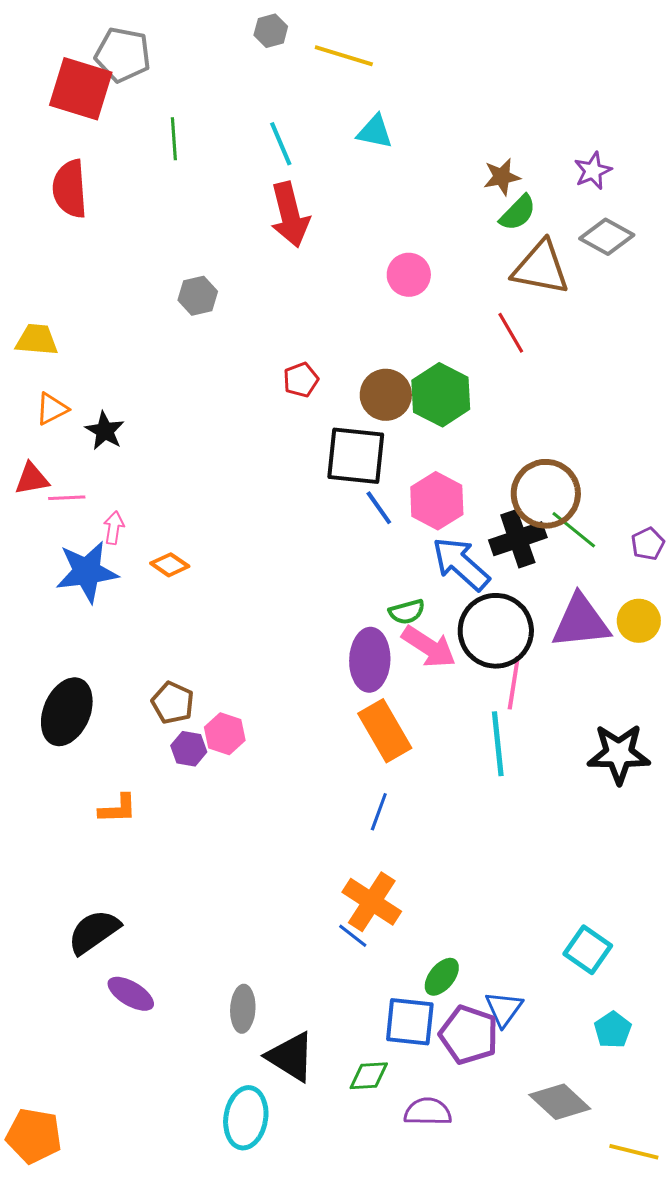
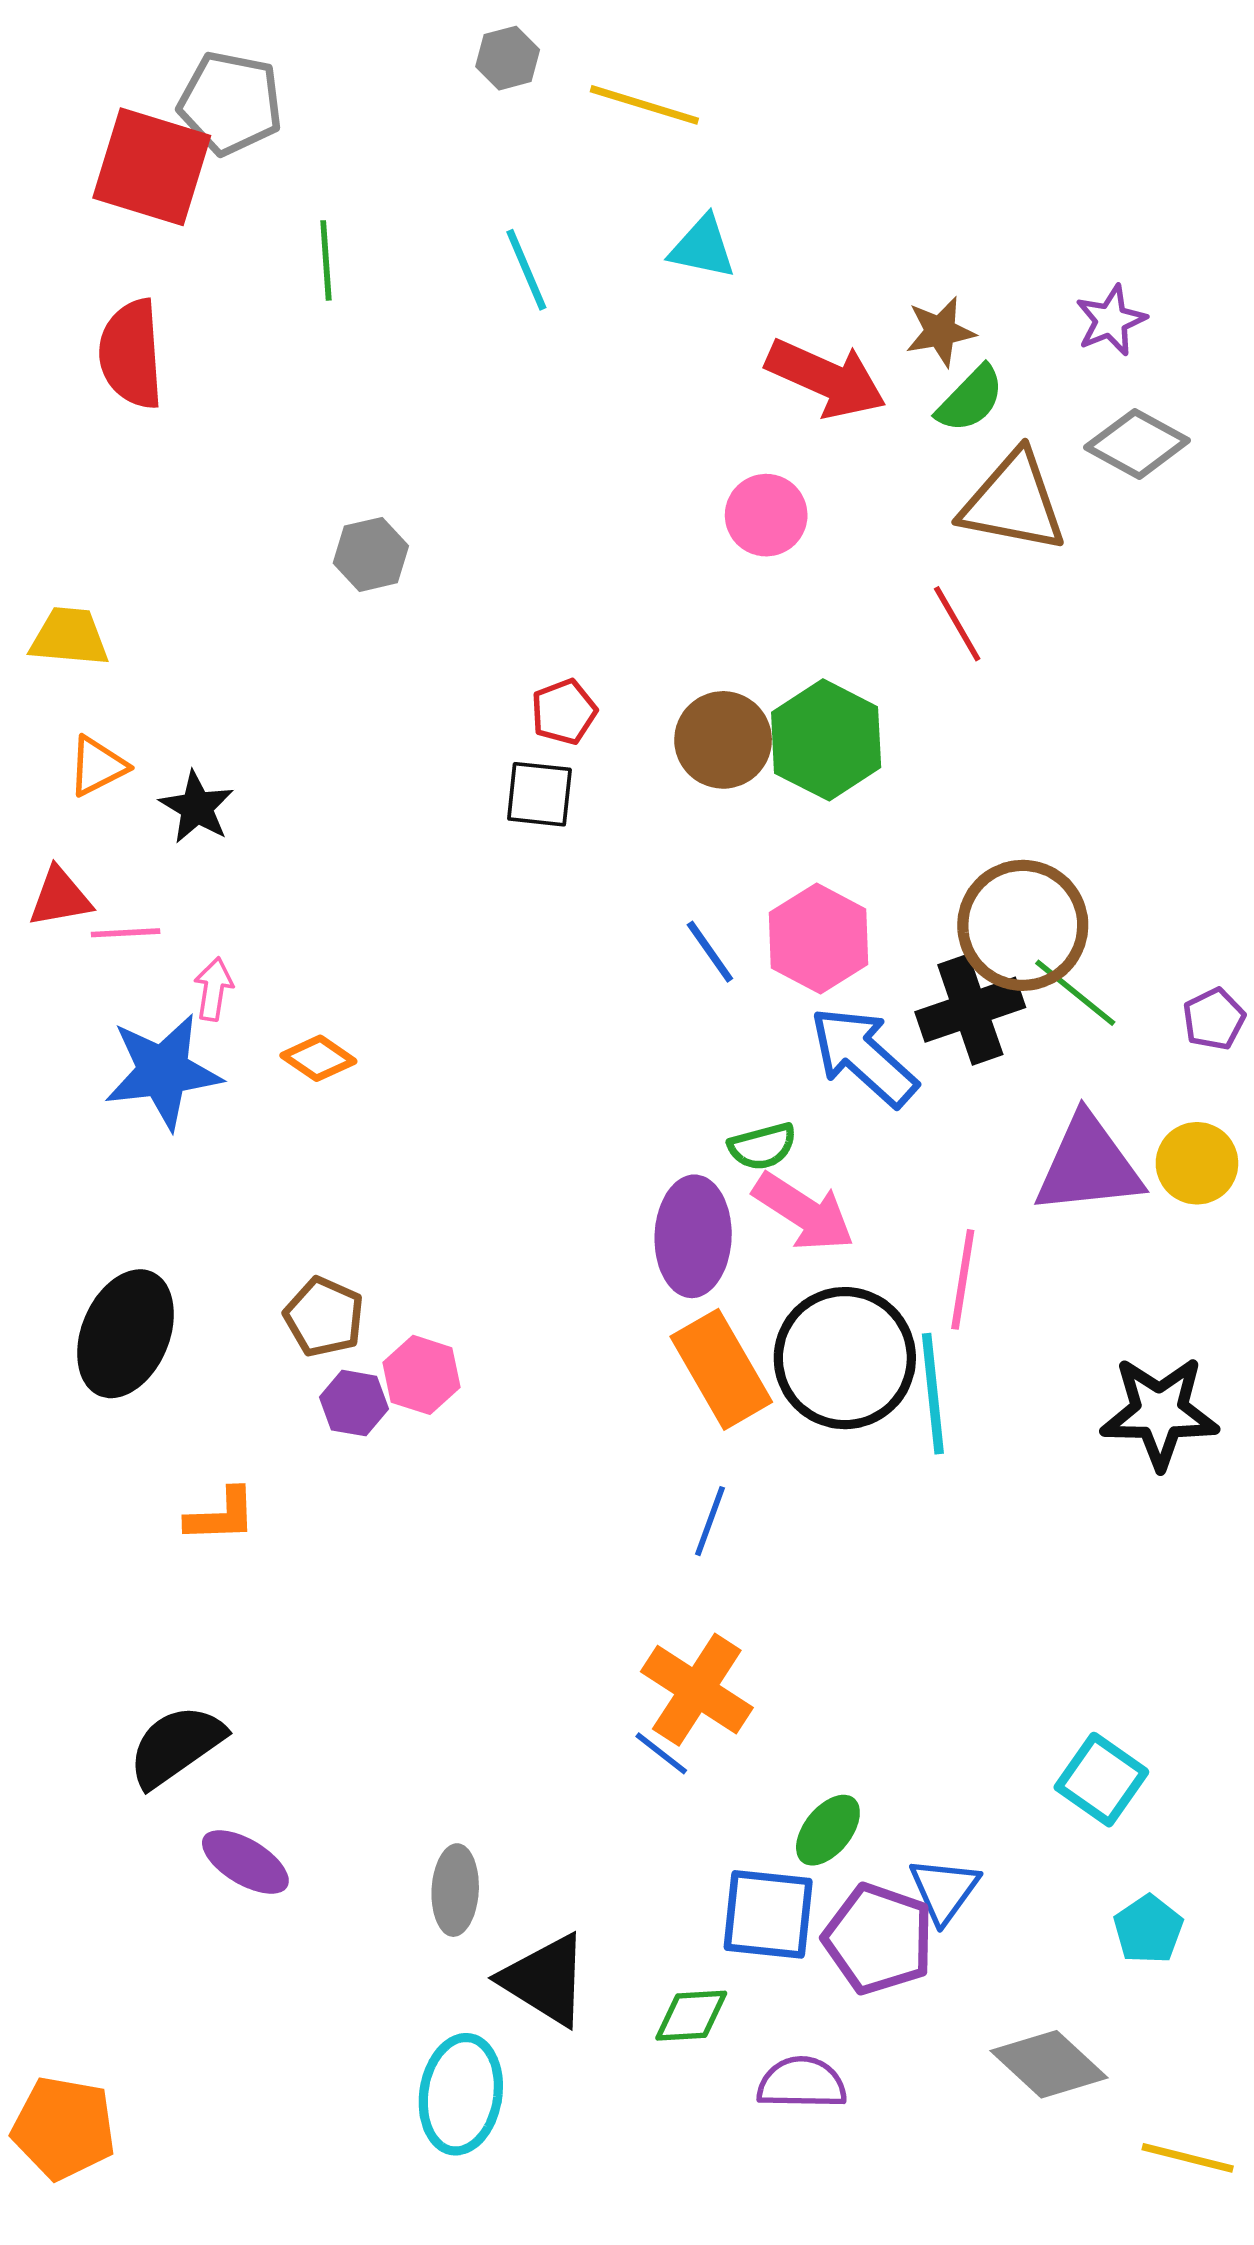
red arrow: (290, 215) -> (826, 378), moved, turned -52
black square: (356, 456) -> (539, 794), moved, size x0.6
black circle: (496, 631) -> (845, 1358), moved

